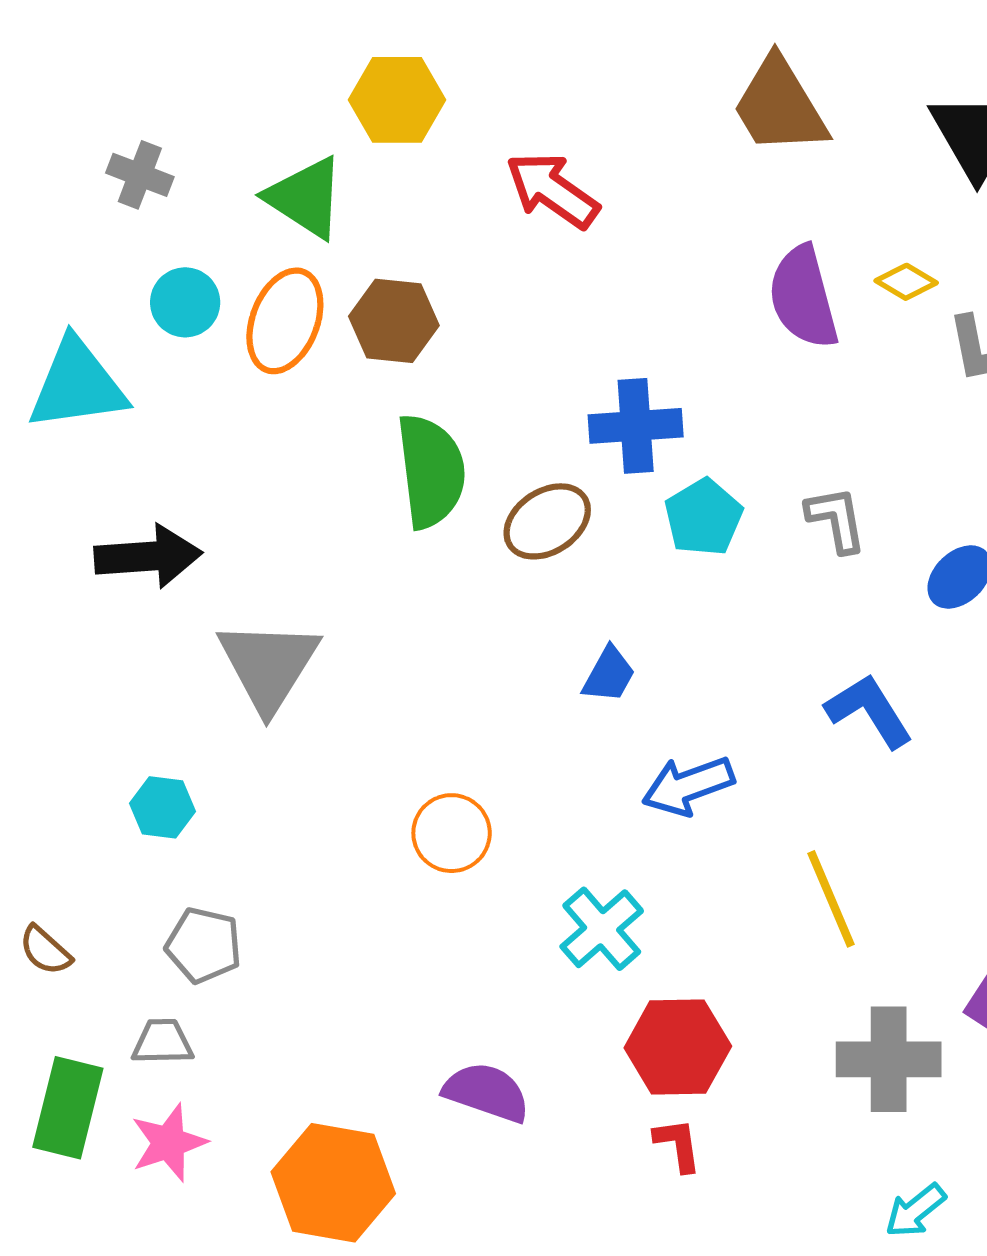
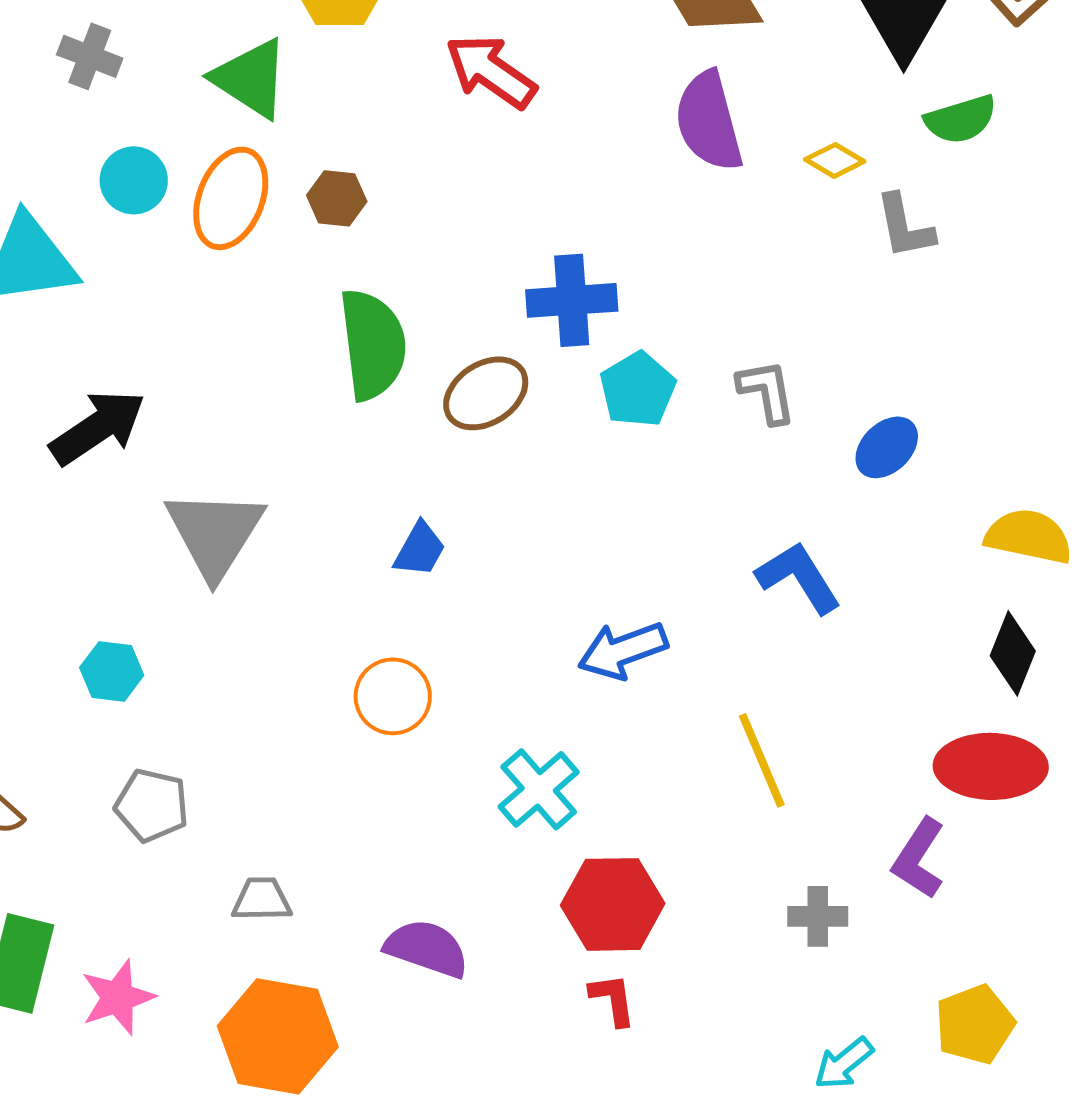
purple semicircle: (803, 297) -> (709, 121), moved
brown hexagon: (394, 321) -> (337, 198), size x0.7
black arrow: (148, 556) -> (98, 427), turned -30
blue trapezoid: (609, 675) -> (420, 549), moved
gray trapezoid: (163, 1042) -> (262, 899), moved
gray cross: (889, 1059) -> (818, 916), size x0.6

